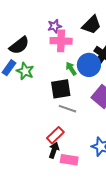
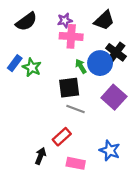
black semicircle: (19, 45) -> (26, 22), moved
black arrow: (54, 150) -> (40, 156), moved

